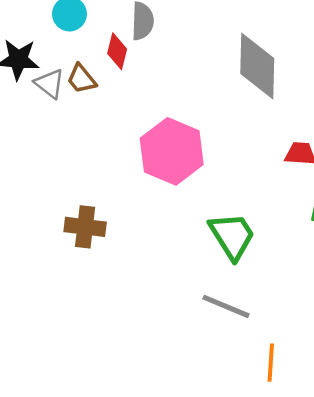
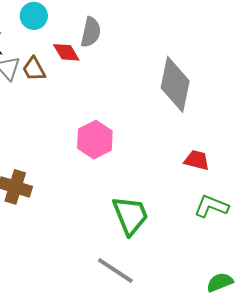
red diamond: (117, 51) -> (66, 52), turned -56
pink hexagon: (172, 151) -> (95, 140), size x0.7

